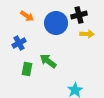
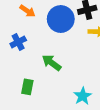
green rectangle: (27, 69) -> (27, 87), moved

